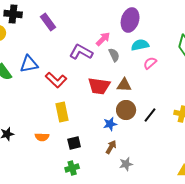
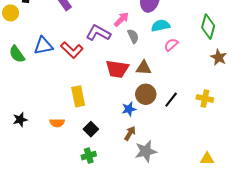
red L-shape: (56, 80) -> (72, 50), moved
black square: (74, 143) -> (91, 129), turned -32
gray star: (126, 164) -> (146, 151), size x1.5

